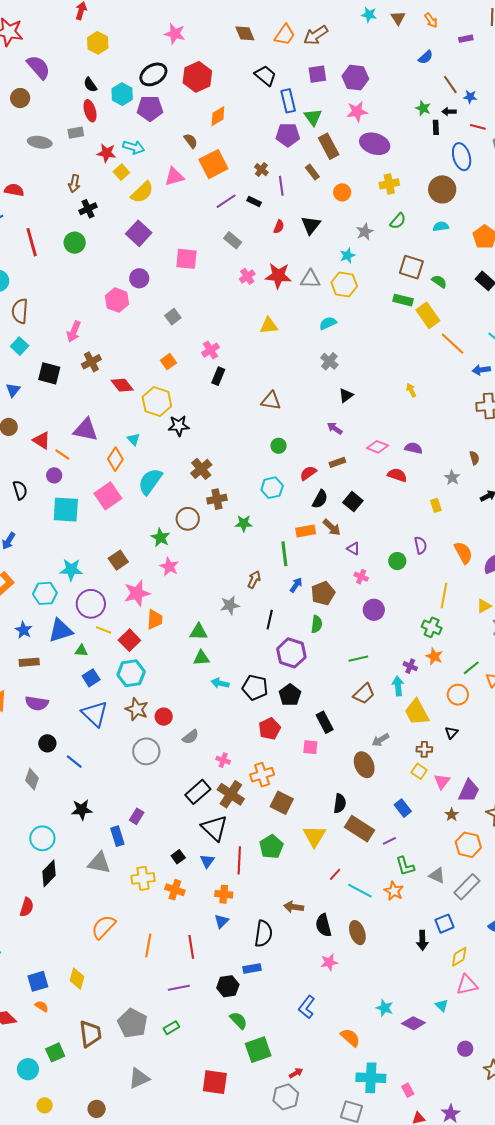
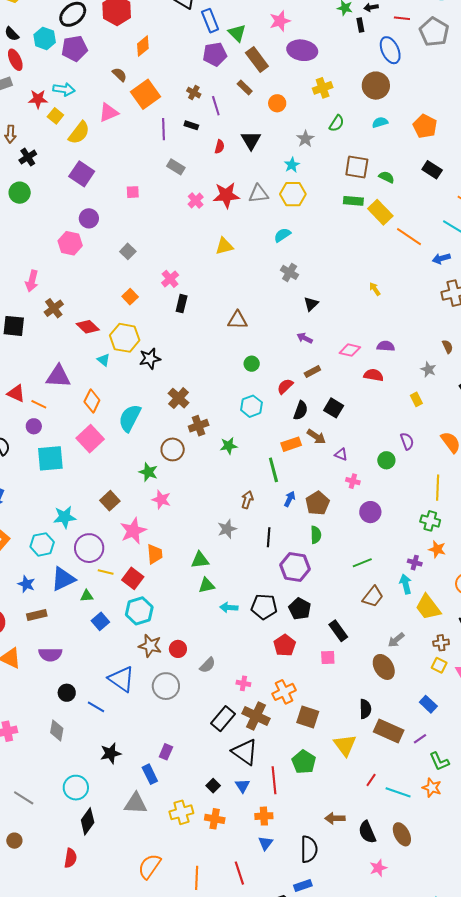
purple line: (226, 201) -> (163, 129), turned -50
pink square: (186, 259) -> (133, 192), size x0.6
cyan triangle: (134, 439) -> (103, 360), moved
blue triangle: (95, 714) -> (121, 679), moved

